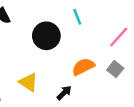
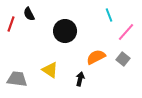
cyan line: (77, 17) -> (109, 15), moved
black arrow: (64, 93) -> (80, 79), turned -32

